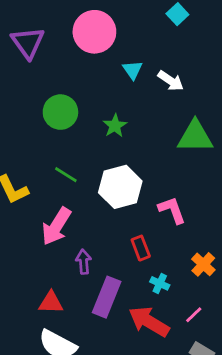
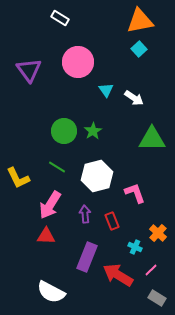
green circle: (60, 112) -> (64, 131), moved
purple arrow: (84, 262) -> (85, 214), moved
cyan cross: (160, 283) -> (135, 247), moved
red triangle: (51, 302) -> (46, 236), moved

